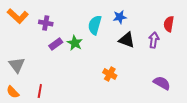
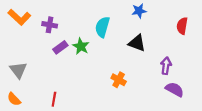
blue star: (120, 17) -> (139, 11), moved
purple arrow: (154, 40) -> (166, 66), moved
red line: (40, 91) -> (54, 99), moved

